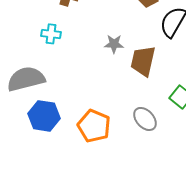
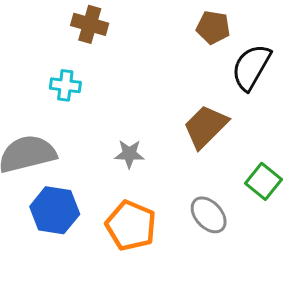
gray star: (114, 44) -> (129, 154), moved
brown trapezoid: (143, 61) -> (206, 126), turned 32

